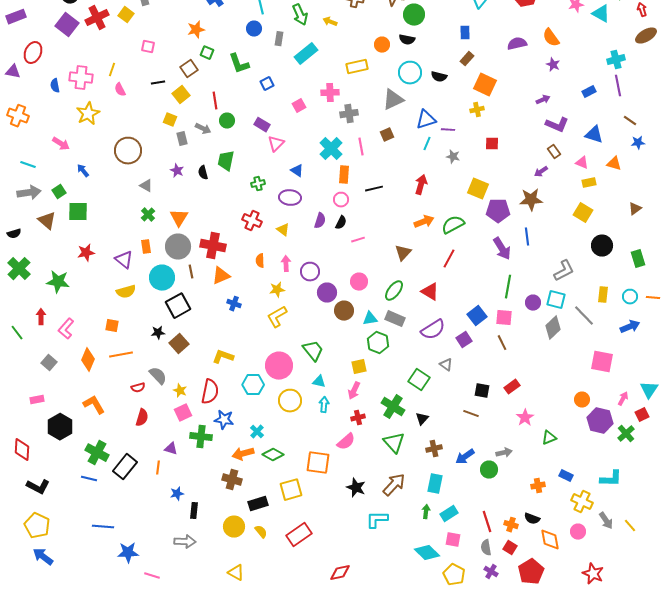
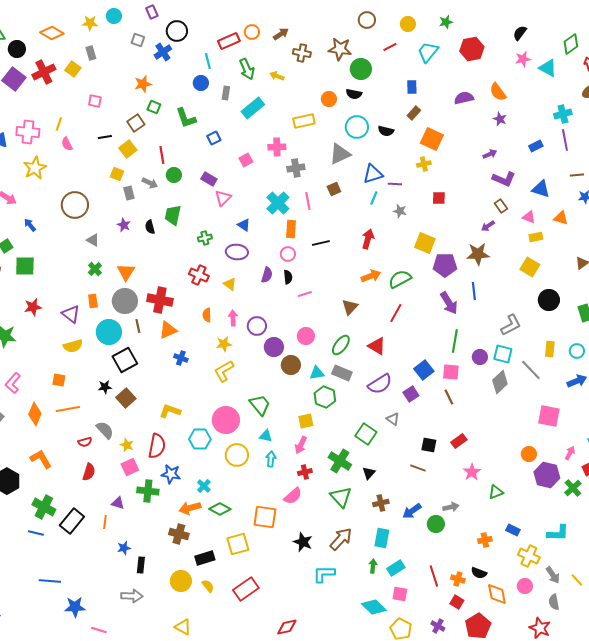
brown line: (630, 121) -> (577, 175), turned -40
black semicircle: (341, 223) -> (288, 277), turned -32
gray semicircle: (486, 548) -> (554, 602), moved

